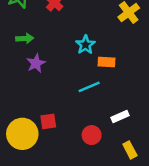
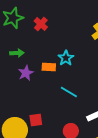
orange rectangle: (106, 62) -> (49, 67), moved
cyan line: (89, 87) -> (69, 92), turned 54

